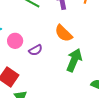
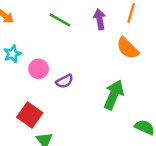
orange semicircle: (64, 33) -> (128, 48), moved

